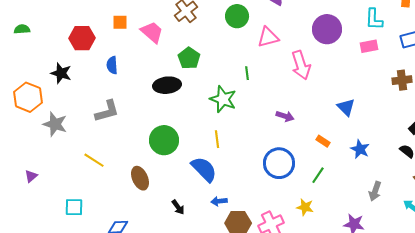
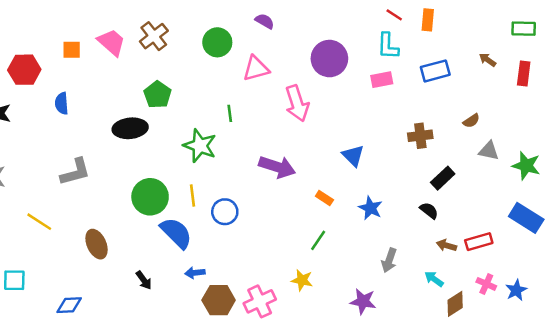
pink trapezoid: (152, 32) -> (111, 42), moved
brown cross: (402, 80) -> (420, 136), moved
gray L-shape: (107, 111) -> (75, 172), moved
purple arrow: (285, 116) -> (277, 167), size x1.6
green circle: (164, 140) -> (150, 197), moved
blue circle: (279, 163) -> (225, 212), moved, size x0.7

